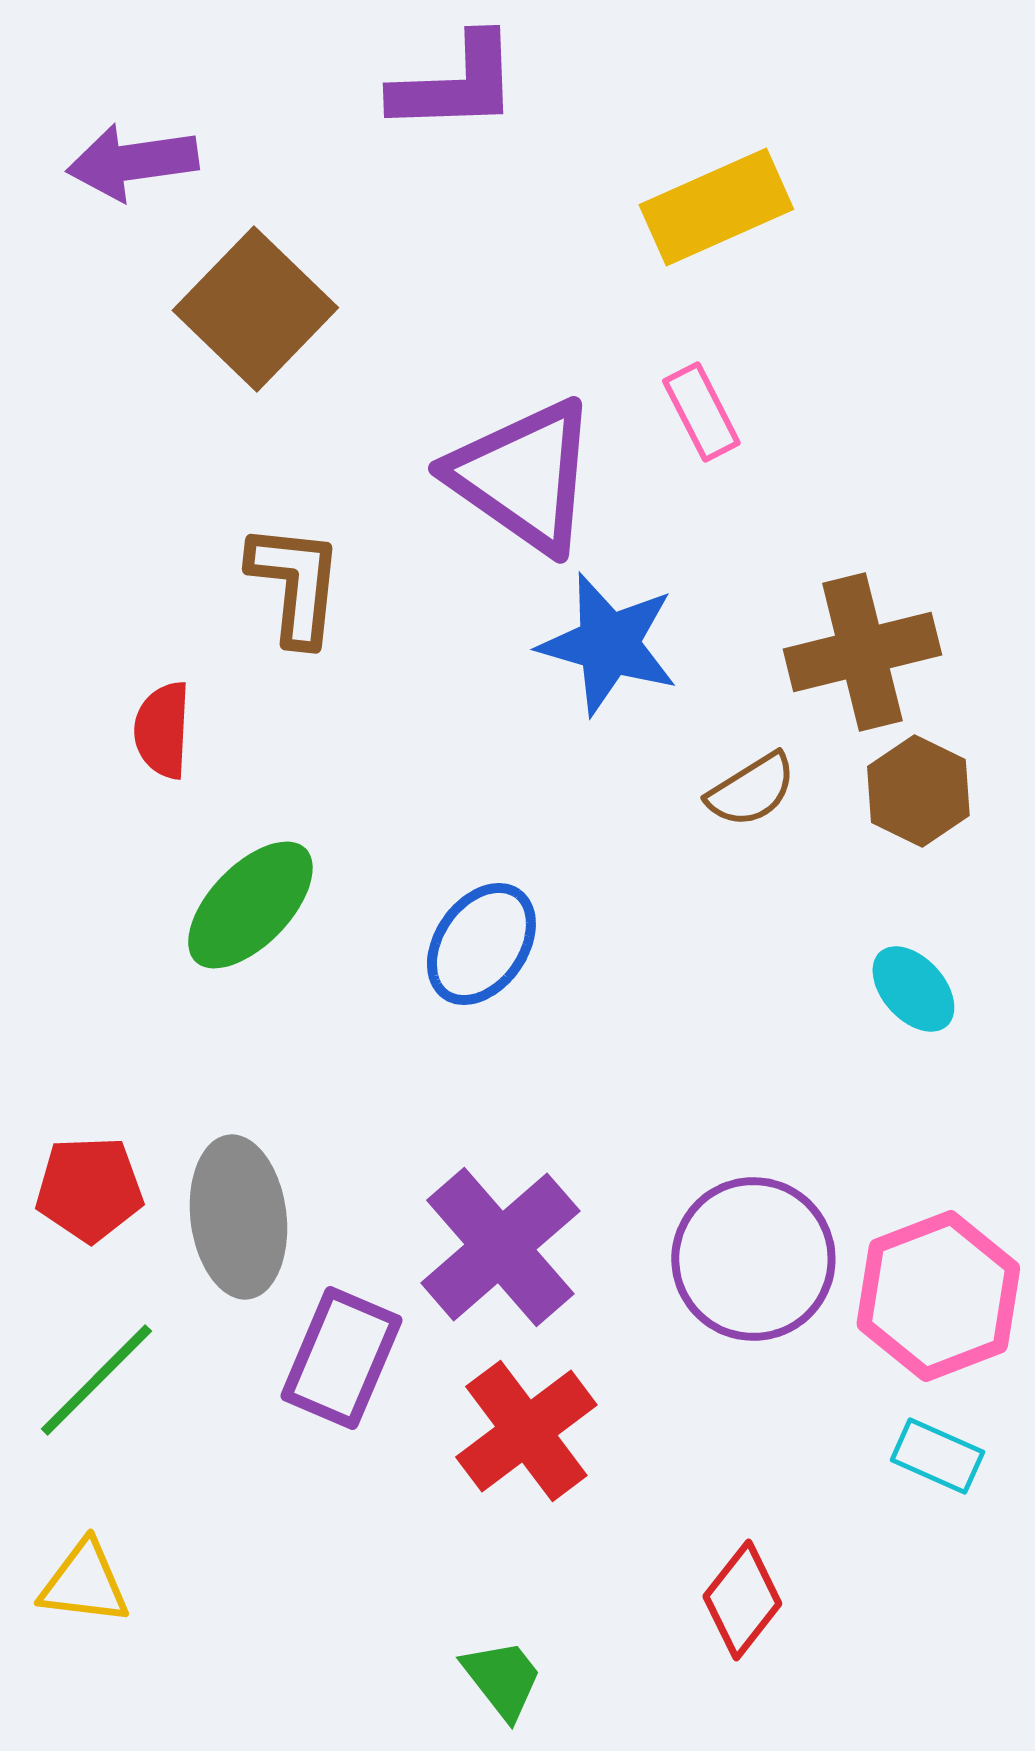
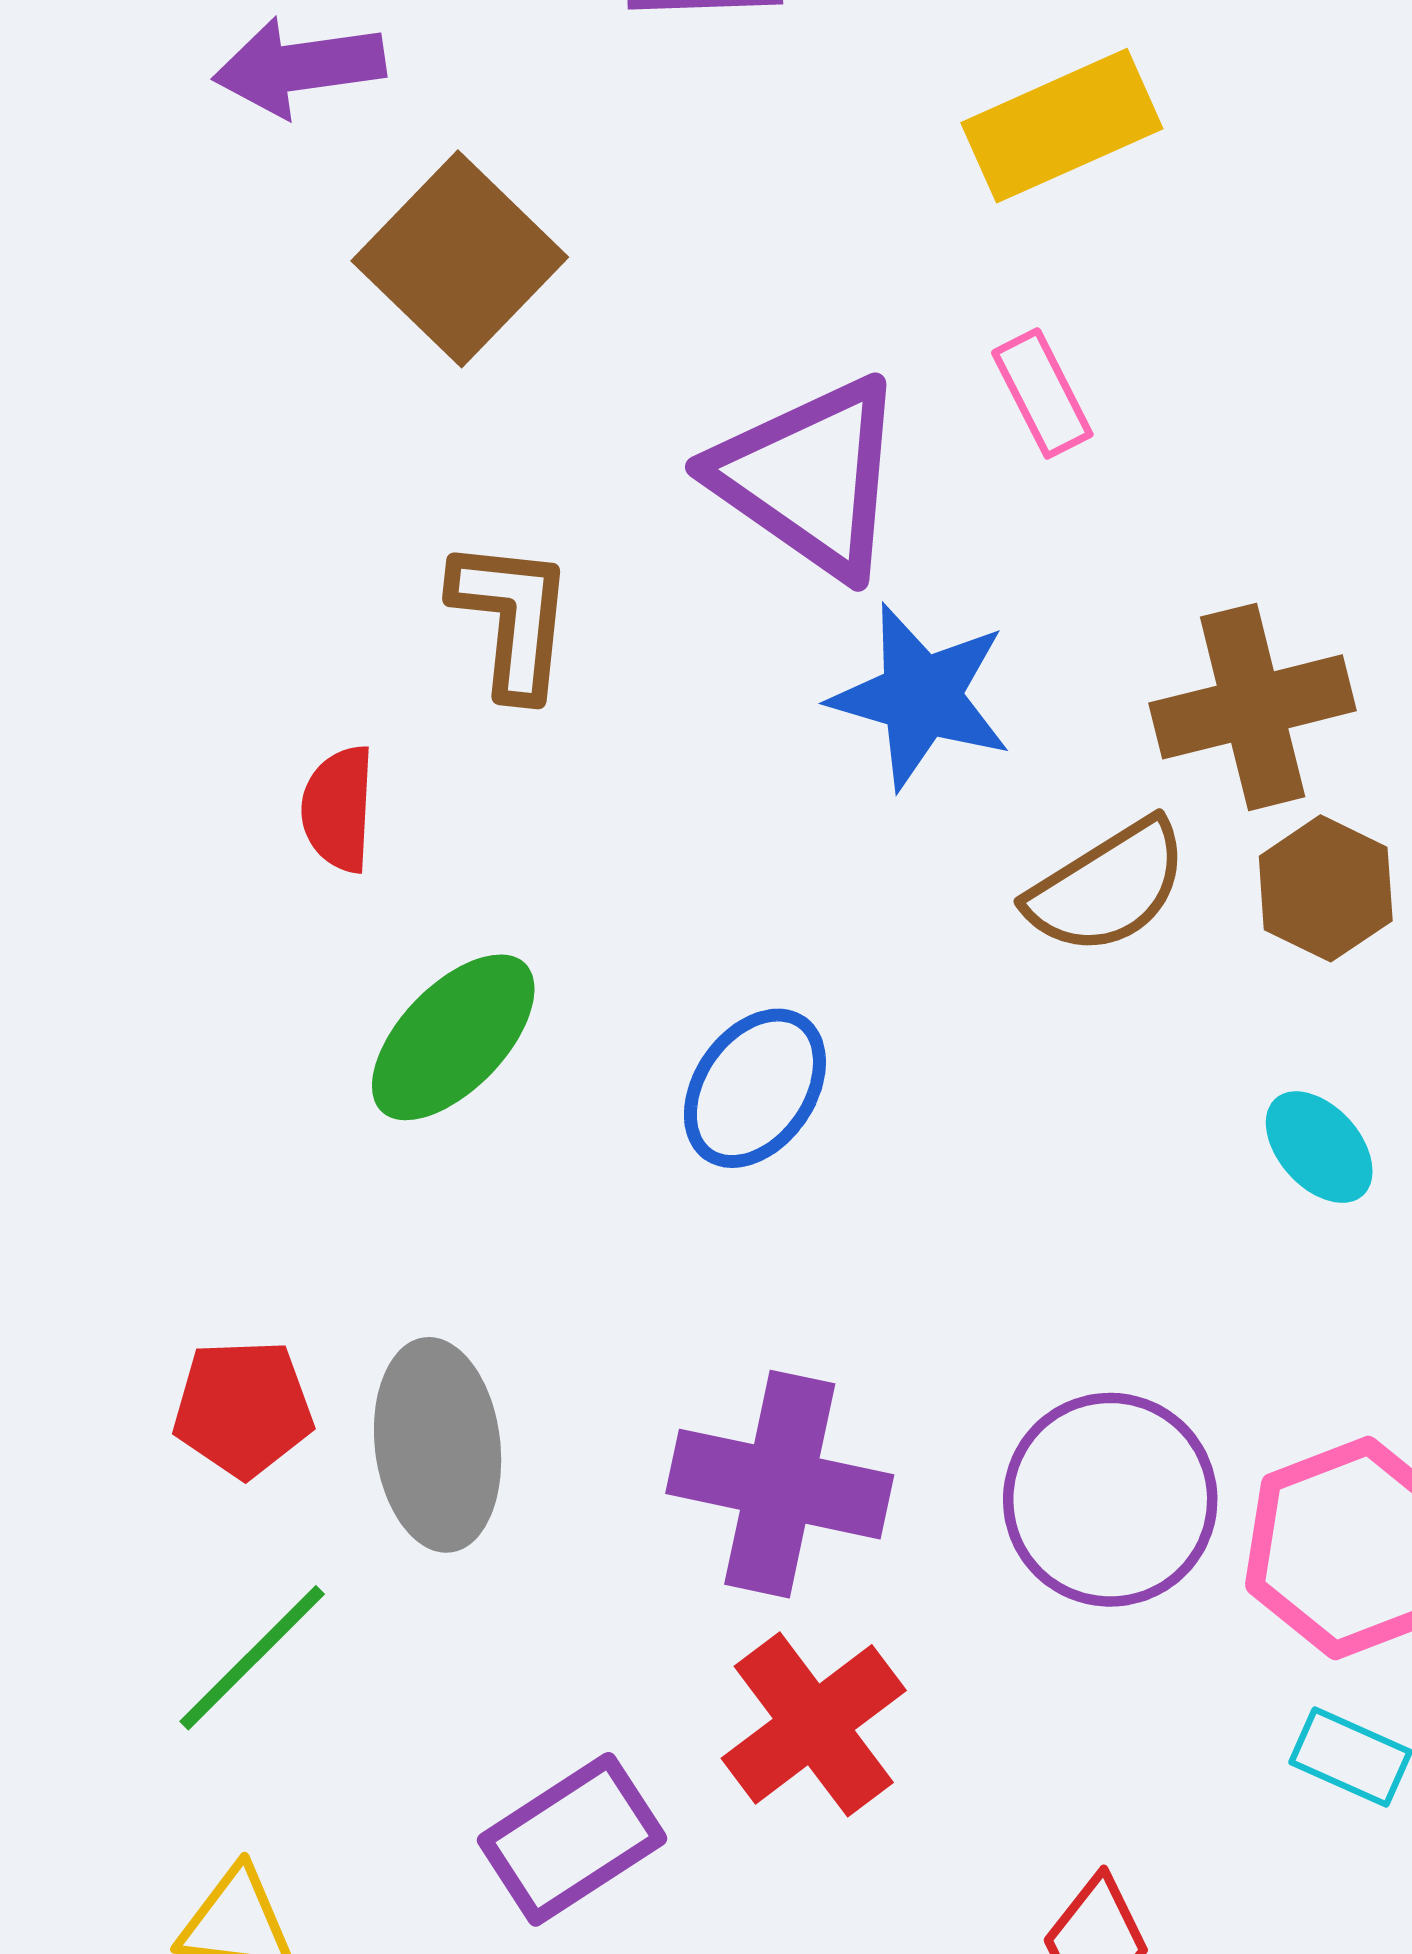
brown semicircle: (751, 790) -> (1108, 887), size x1.4
purple cross: (500, 1247) -> (780, 1484), turned -37
purple rectangle: (341, 1358) -> (572, 1839), moved, turned 34

